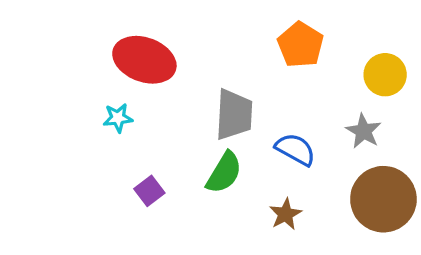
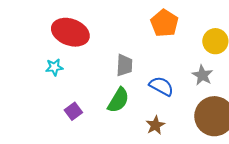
gray trapezoid: (234, 115) -> (124, 65), size x0.7

